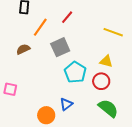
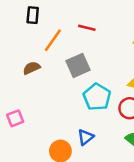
red line: (67, 17) -> (87, 28), turned 64
pink square: (10, 89) -> (15, 118), turned -32

